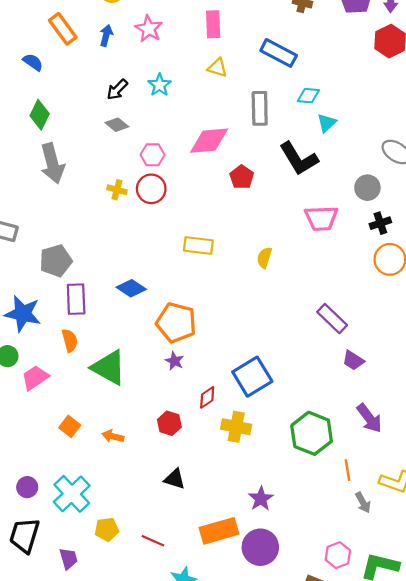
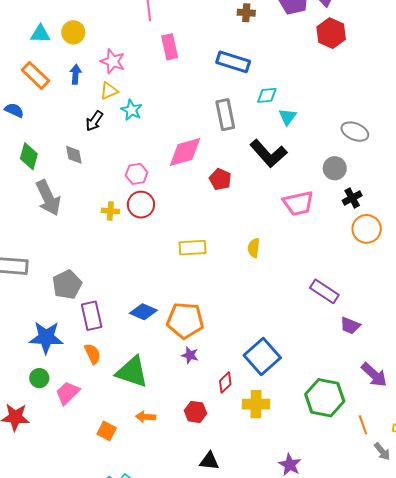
yellow triangle: (218, 68) -> (109, 91), moved, turned -30
gray diamond: (117, 125) -> (74, 155), moved, turned 50
blue diamond: (131, 288) -> (143, 312), moved
orange arrow: (113, 436) -> (146, 417), moved

